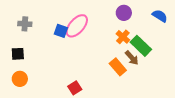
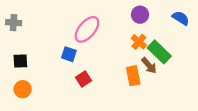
gray cross: (25, 24) -> (14, 23), moved
blue square: (61, 31) -> (69, 54), moved
orange rectangle: (118, 67) -> (133, 76), turned 30
red square: (75, 88) -> (84, 79), moved

